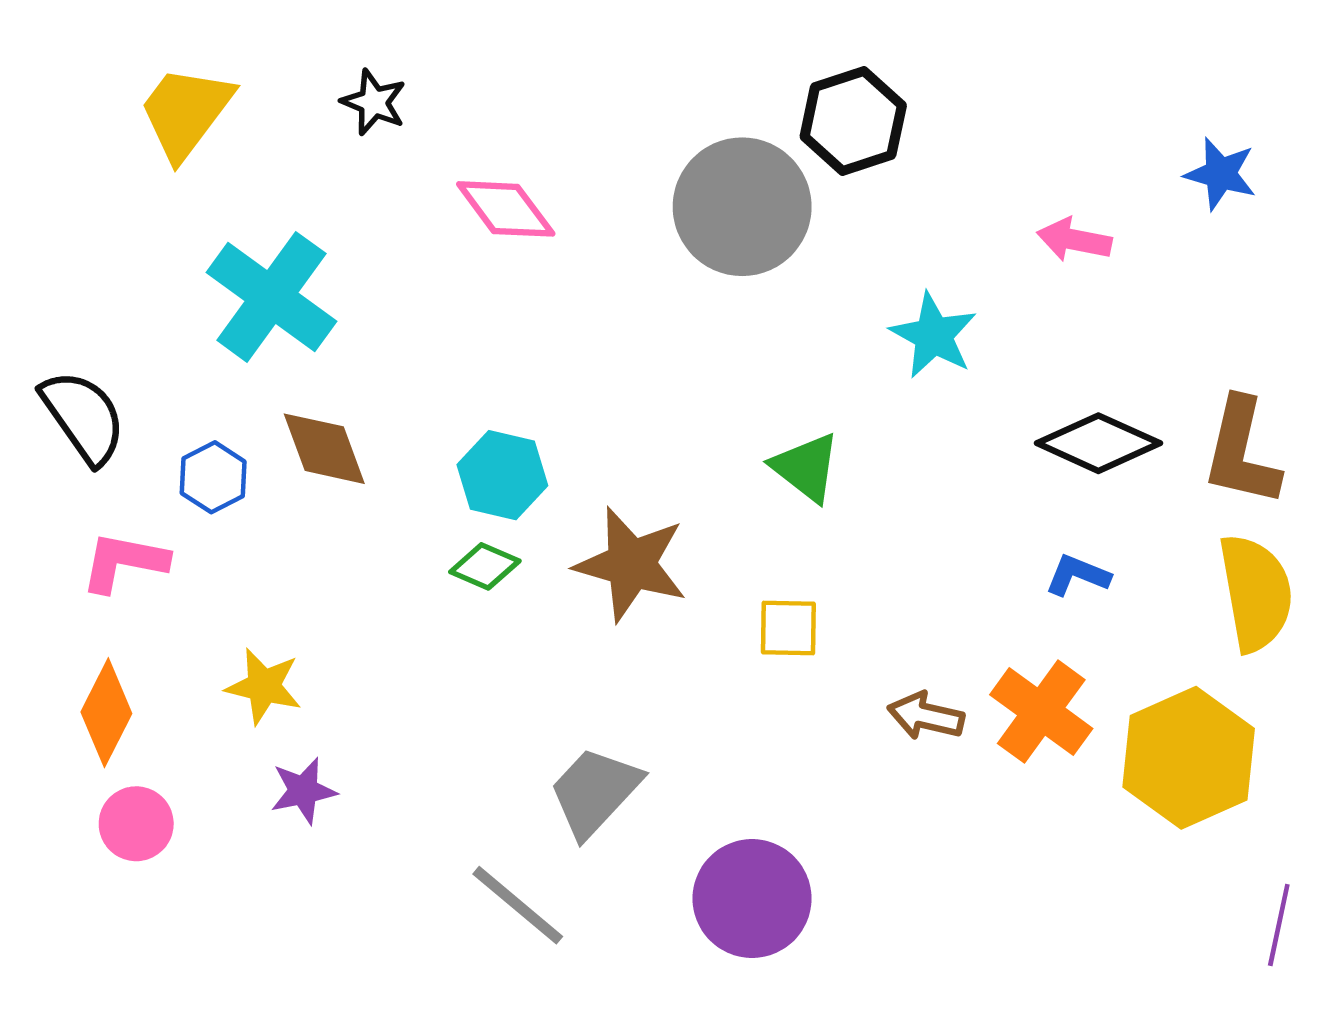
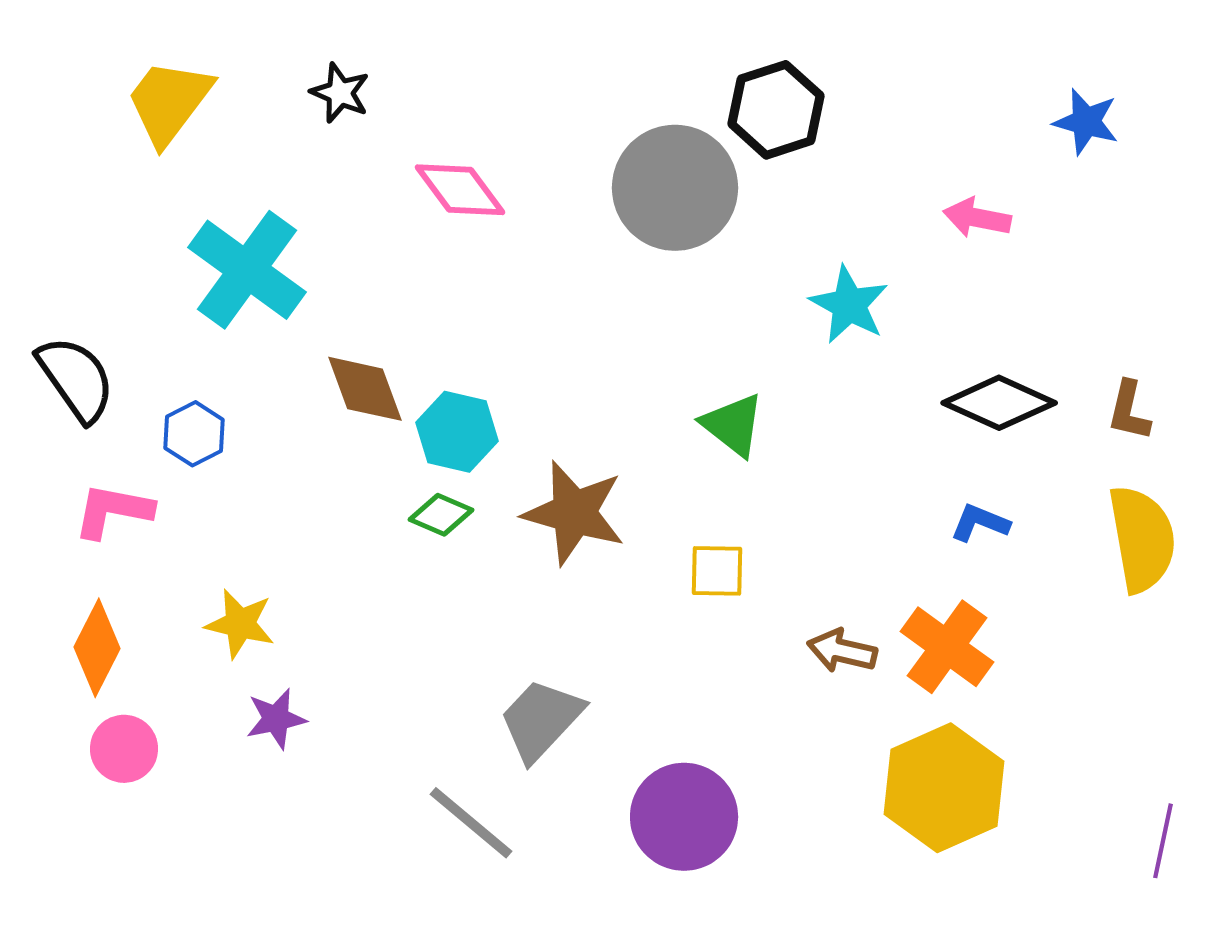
blue star: (1221, 174) -> (1086, 122), moved
brown diamond: (324, 449) -> (365, 389), moved
brown L-shape: (1241, 452) -> (1129, 411), size x0.6
yellow hexagon: (1189, 758) -> (944, 788), moved

